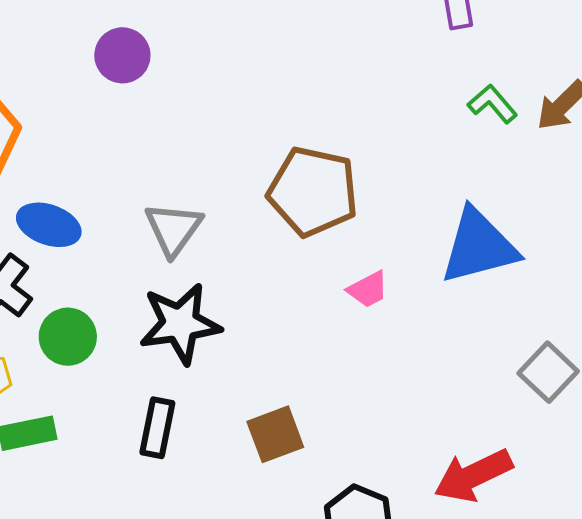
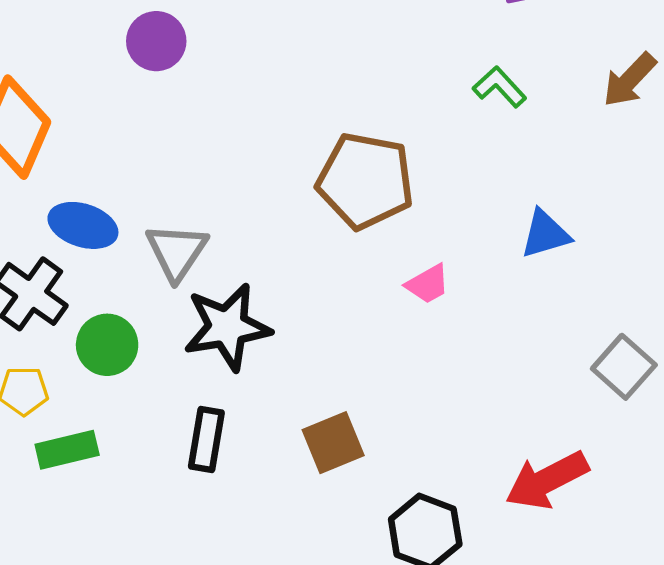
green L-shape: (492, 104) -> (500, 87), moved
gray triangle: (173, 229) -> (177, 252), moved
blue triangle: (479, 246) -> (545, 234), size x0.6

